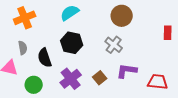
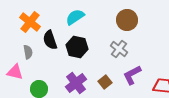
orange cross: (25, 18) -> (30, 22), turned -30
black semicircle: (45, 58) -> (50, 40), moved
purple L-shape: (127, 71) -> (132, 75), turned -35

